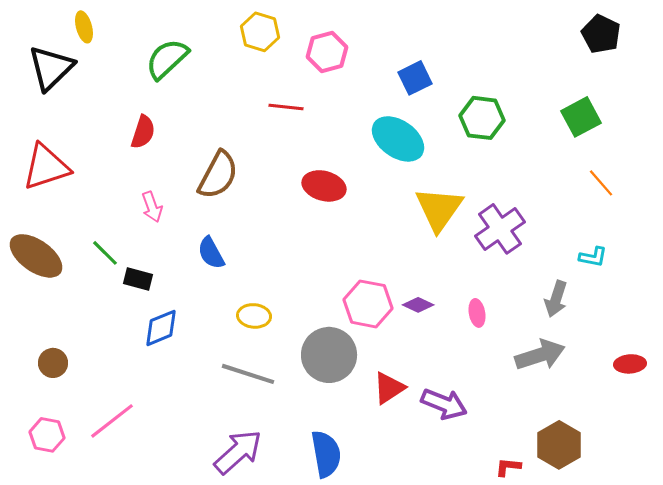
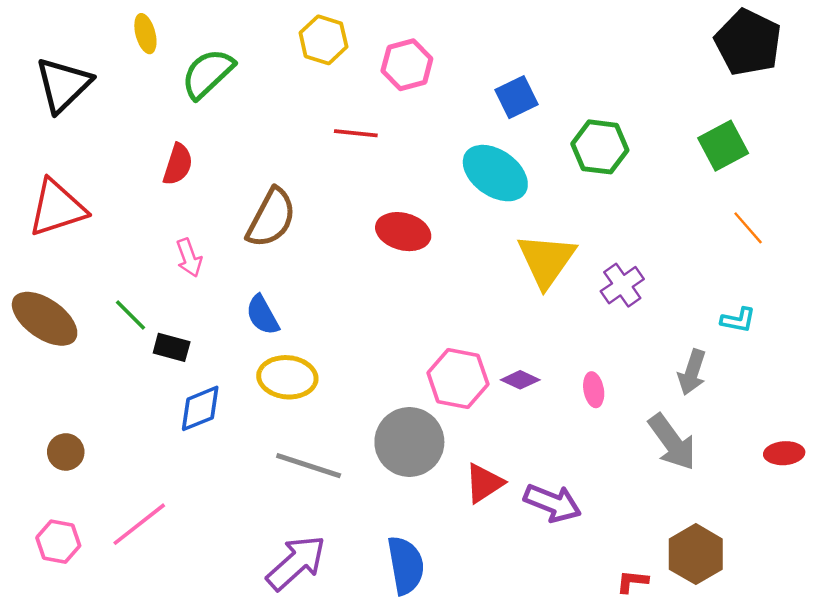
yellow ellipse: (84, 27) -> (145, 34), moved
black pentagon: (601, 34) -> (748, 42), size x1.4
purple cross: (500, 229) -> (622, 285), size x0.7
yellow ellipse: (254, 316) -> (287, 377), moved, size x1.4
gray arrow: (540, 355) -> (672, 442), turned 72

